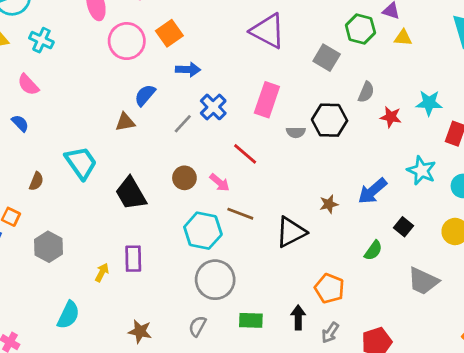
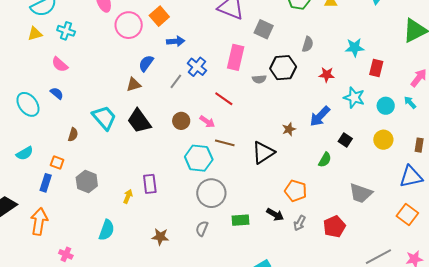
gray square: (327, 58) -> (264, 29), moved
red star: (391, 117) -> (327, 75), moved
black trapezoid: (131, 193) -> (139, 121), moved
gray trapezoid: (423, 281) -> (361, 193), moved
black arrow: (298, 317) -> (275, 214), turned 126

